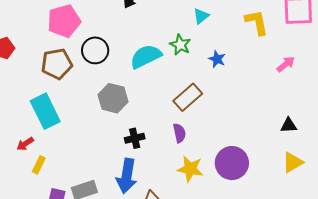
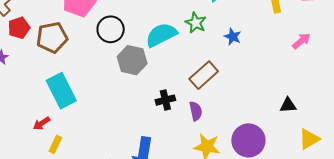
brown pentagon: (57, 64) -> (52, 37), moved
gray hexagon: (113, 98) -> (132, 60), moved
black triangle: (289, 125) -> (288, 105), moved
black cross: (135, 138) -> (165, 100), moved

